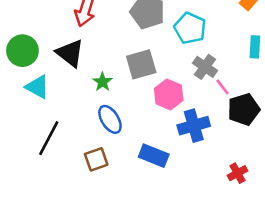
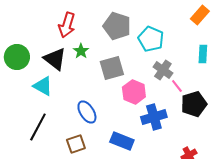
green star: (102, 82) -> (81, 51), moved
cyan triangle: (37, 87) -> (43, 86), moved

